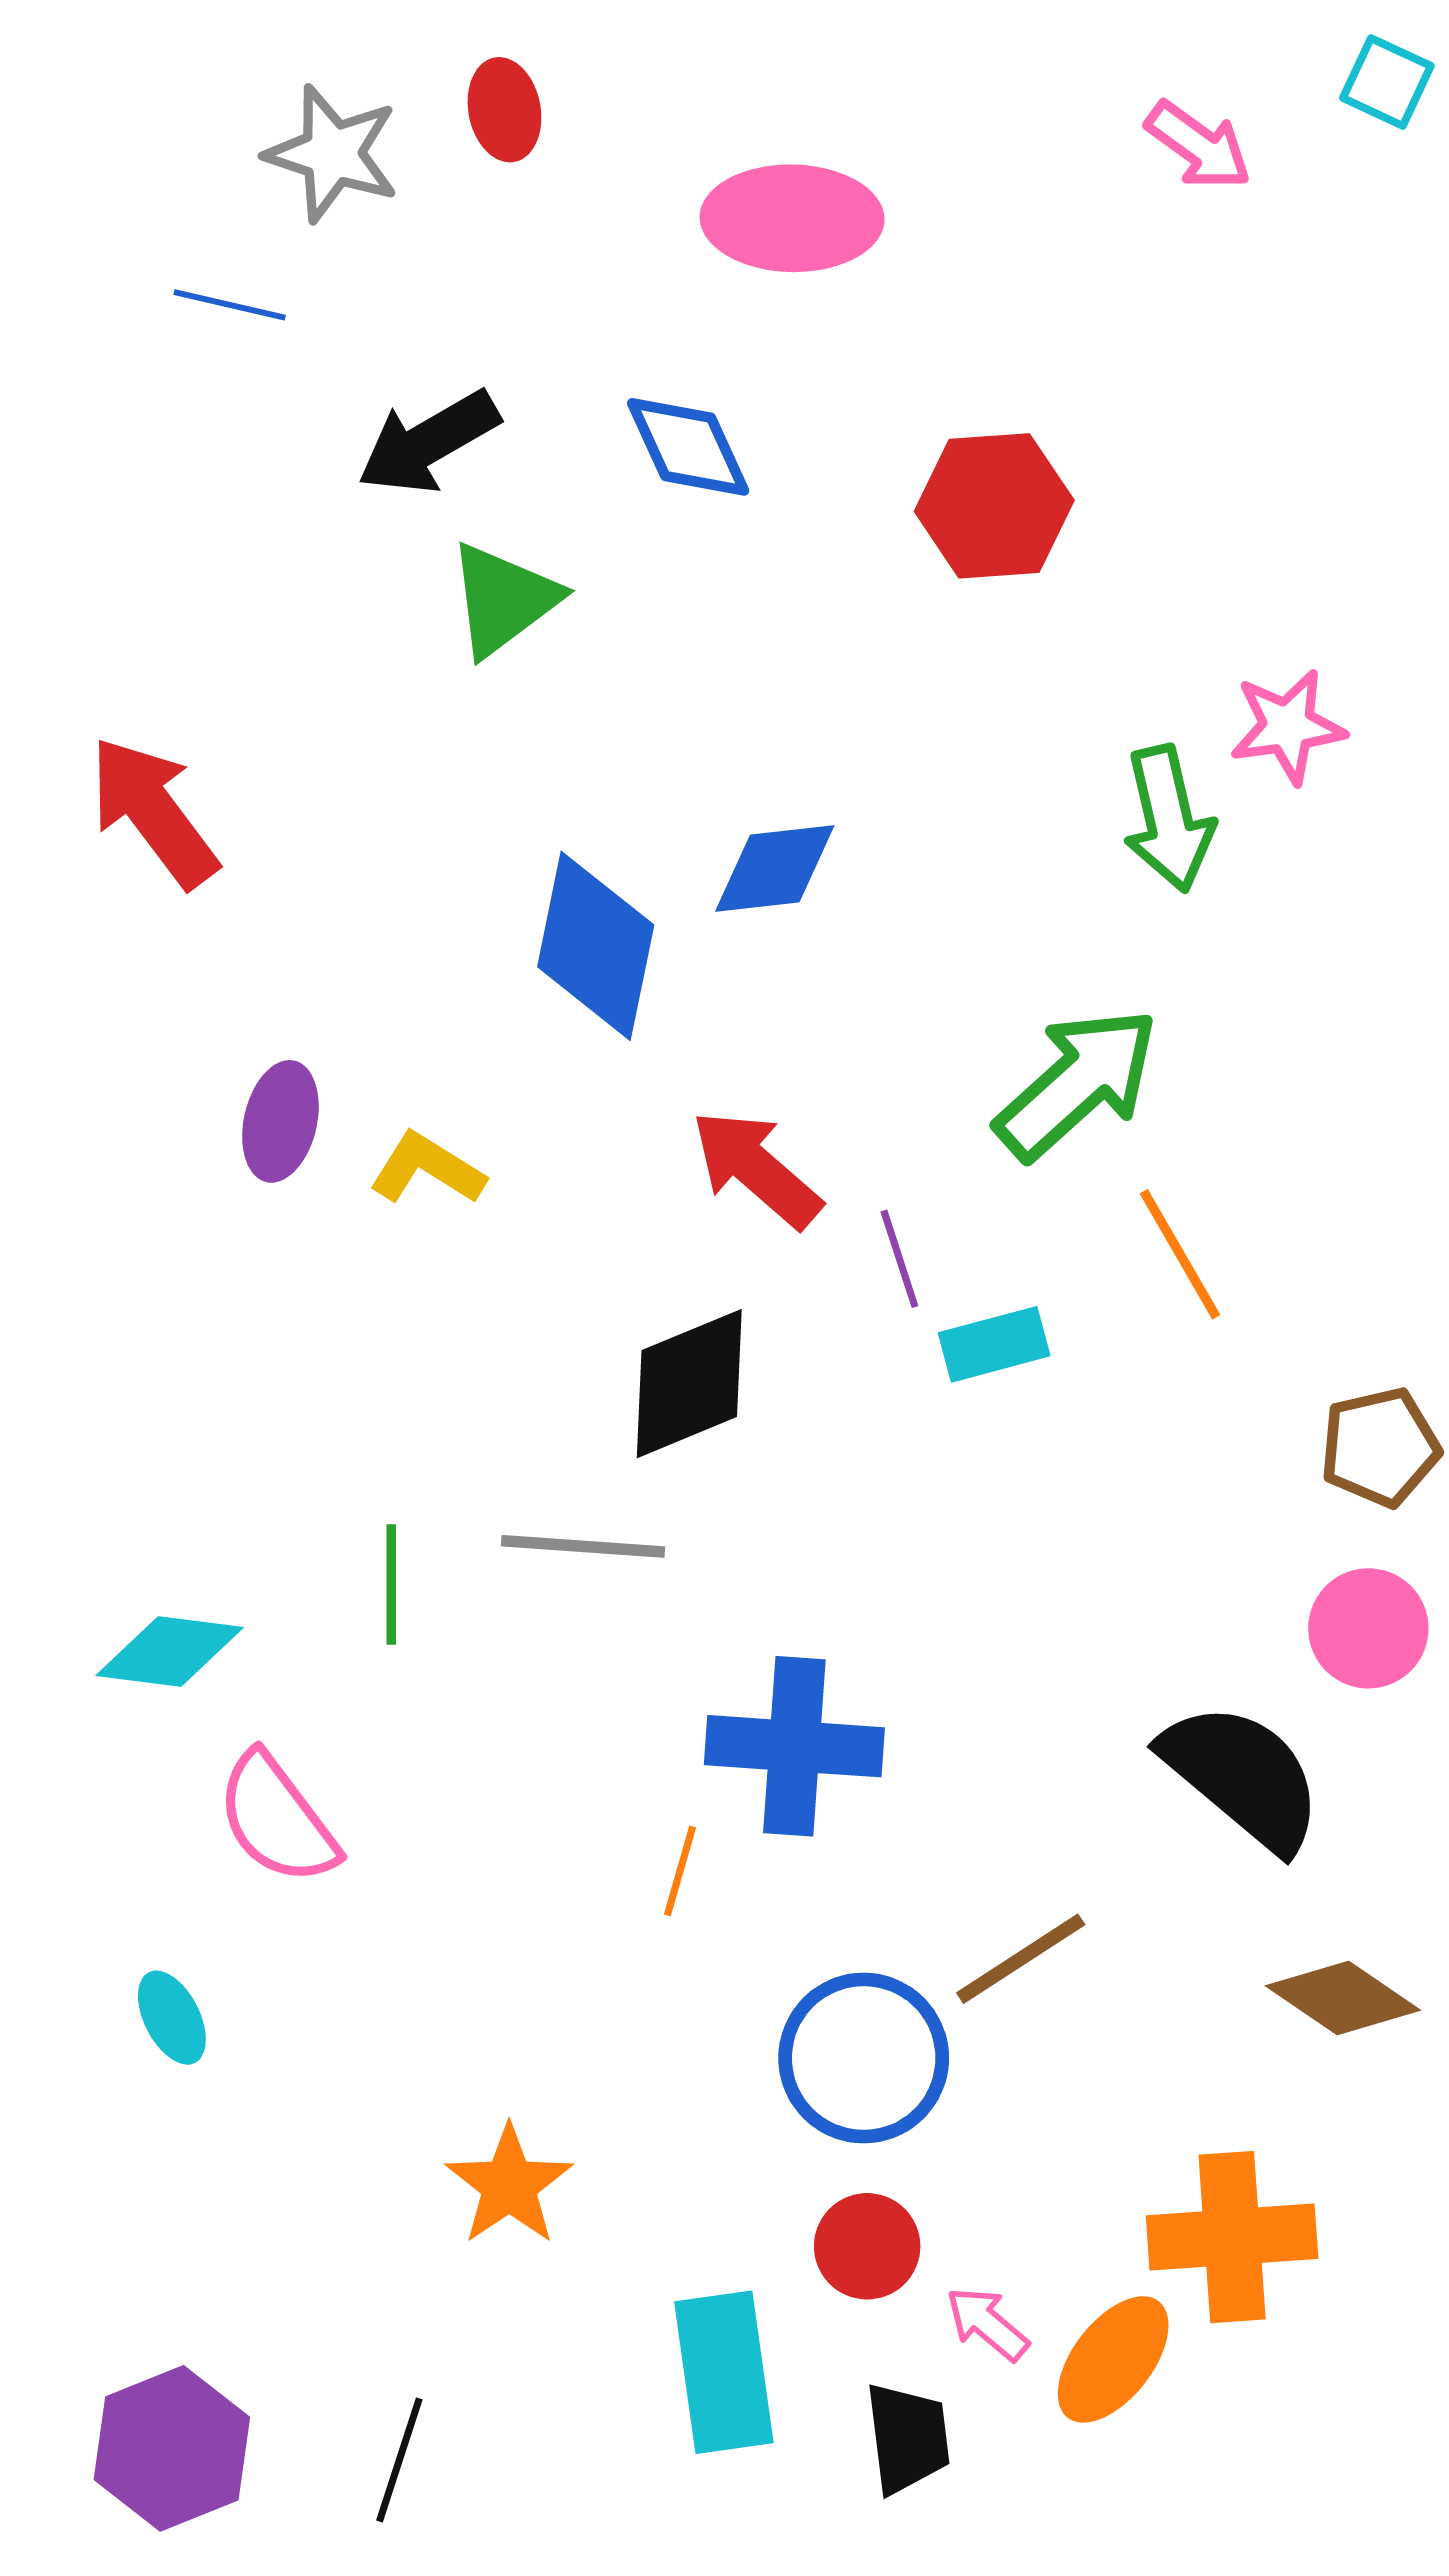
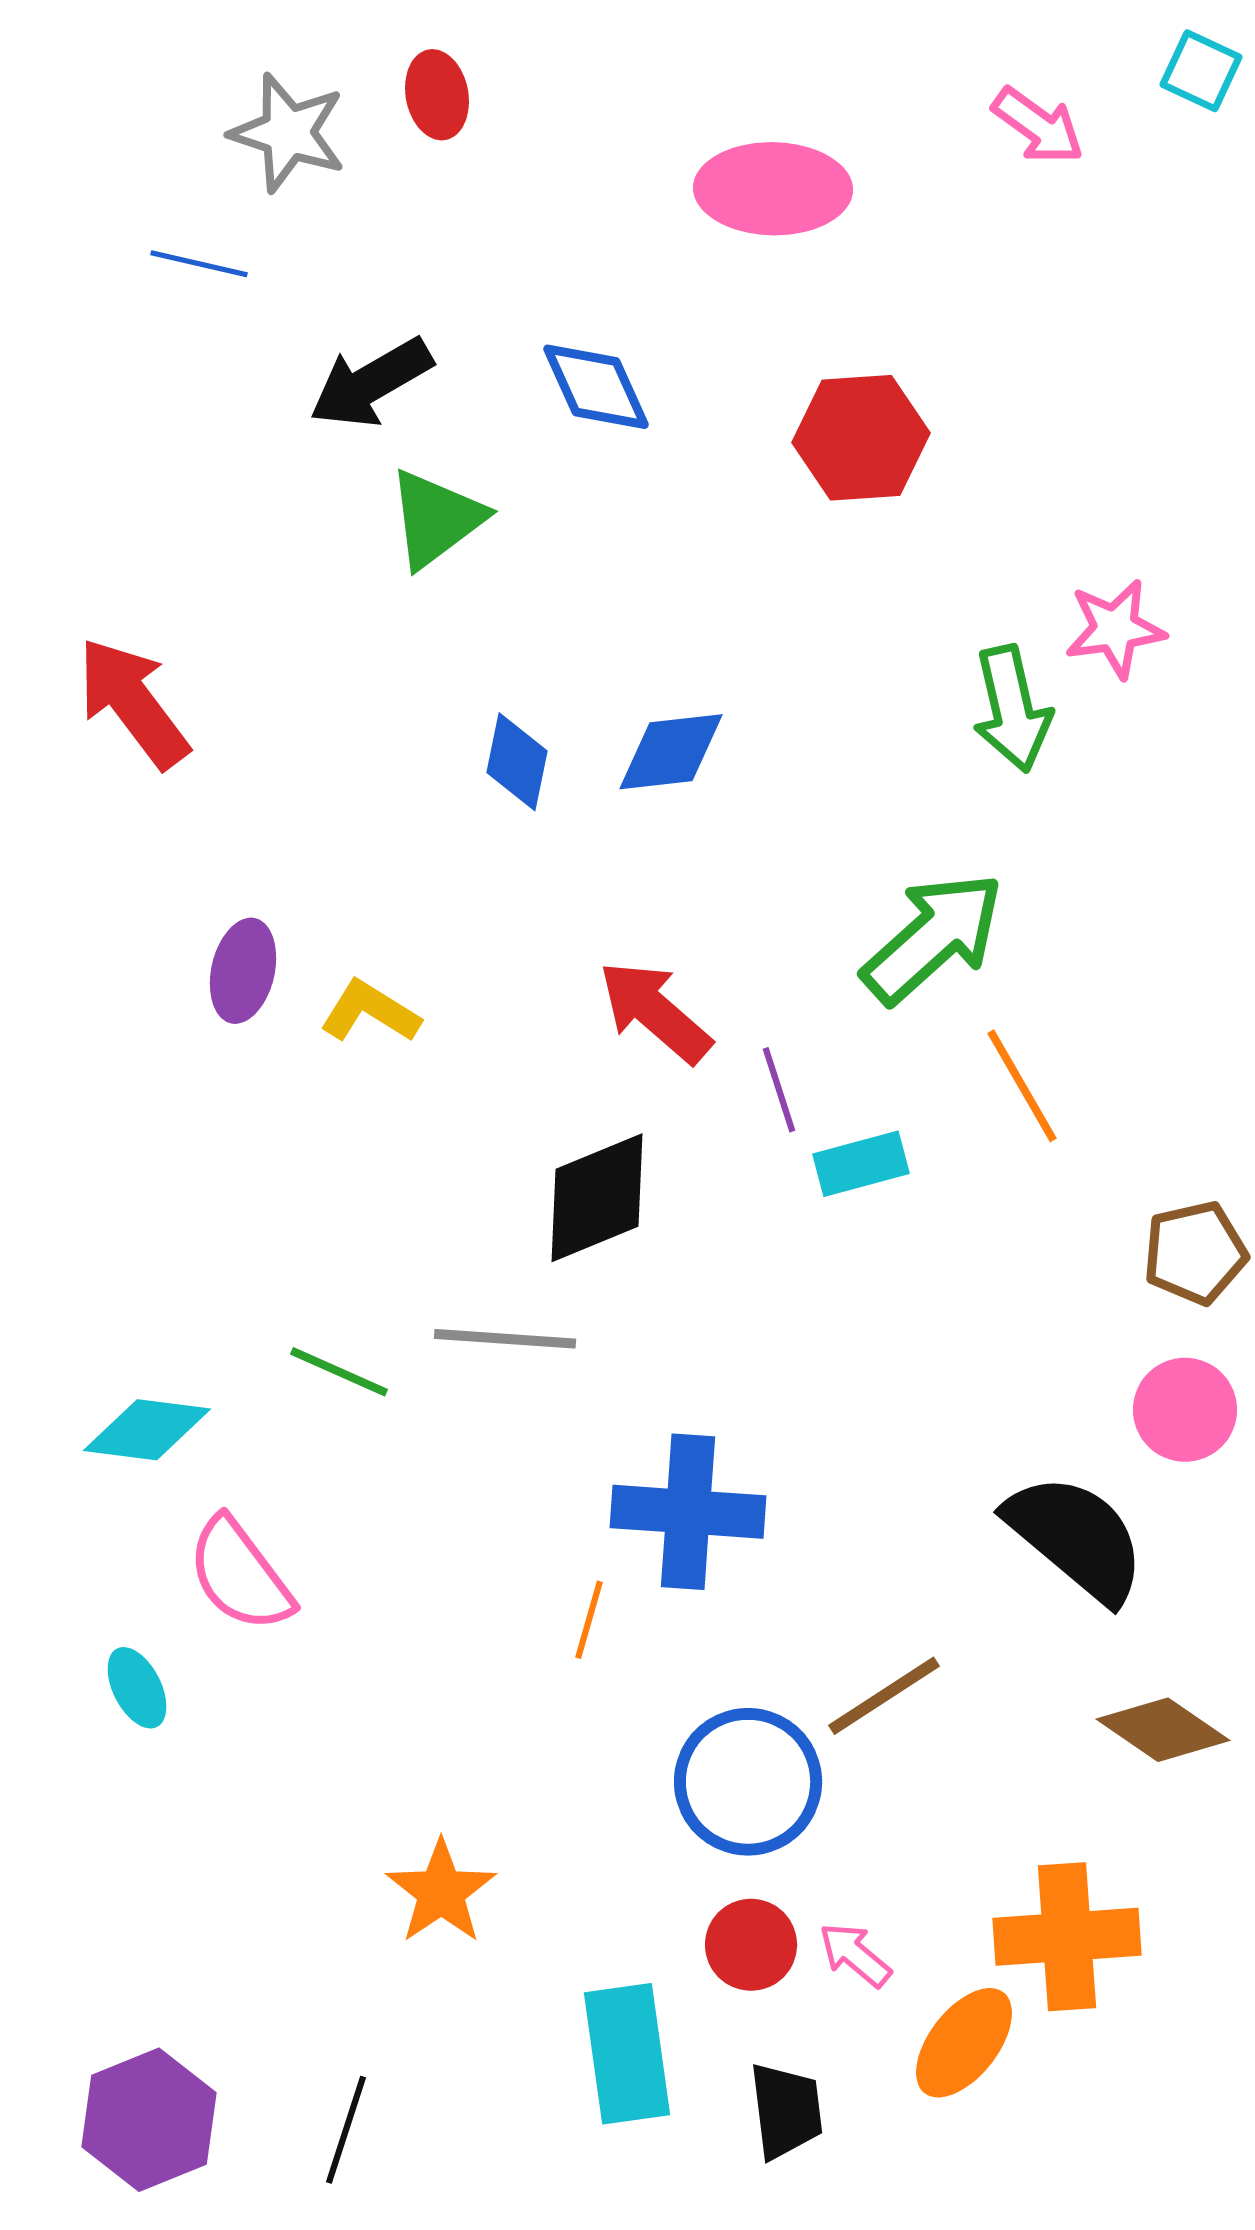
pink ellipse: (792, 218) -> (773, 189), moved
blue diamond: (596, 946) -> (517, 762), moved, size x0.6
green line: (391, 1585) -> (339, 1372), turned -66
cyan ellipse: (172, 2018) -> (137, 1688), moved
pink arrow: (987, 2324) -> (855, 1955), moved

